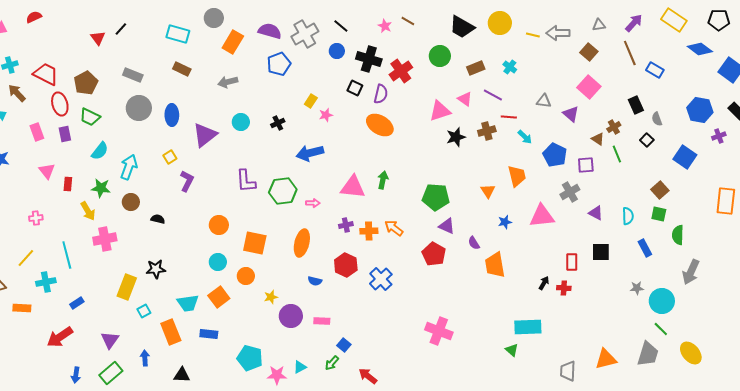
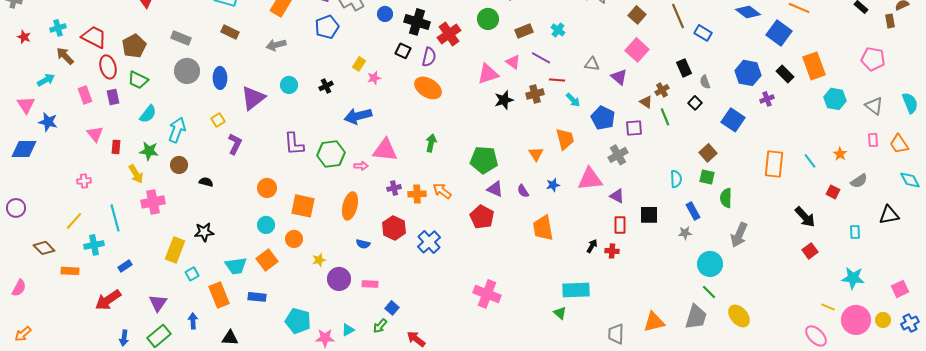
pink triangle: (353, 187) -> (385, 150), moved
purple triangle: (596, 213) -> (617, 196), moved
purple semicircle: (474, 243) -> (523, 191), moved
gray star: (637, 288) -> (685, 233), moved

